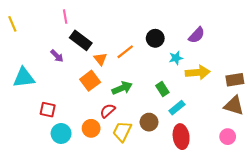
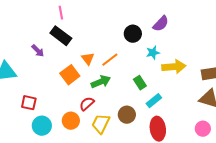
pink line: (65, 17) -> (61, 13), moved
purple semicircle: (197, 35) -> (161, 24), moved
orange line: (125, 52) -> (110, 60), moved
orange triangle: (100, 59) -> (88, 59), moved

